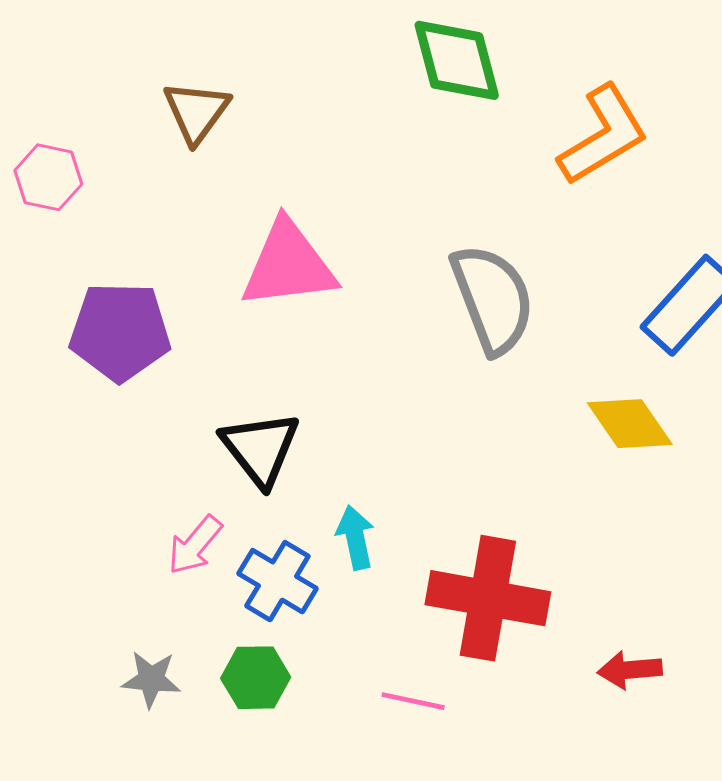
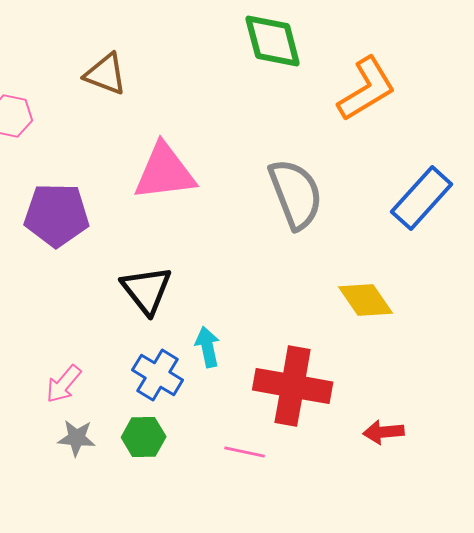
brown triangle: (196, 112) -> (106, 74), turned -45
yellow diamond: (630, 424) -> (366, 300), moved
pink arrow: (195, 545) -> (64, 384), moved

